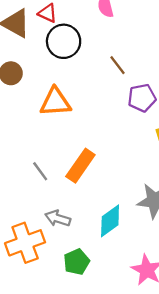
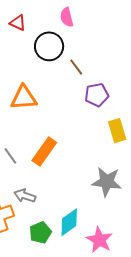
black circle: (64, 41) -> (49, 46), moved
cyan diamond: (110, 221) -> (69, 222), moved

